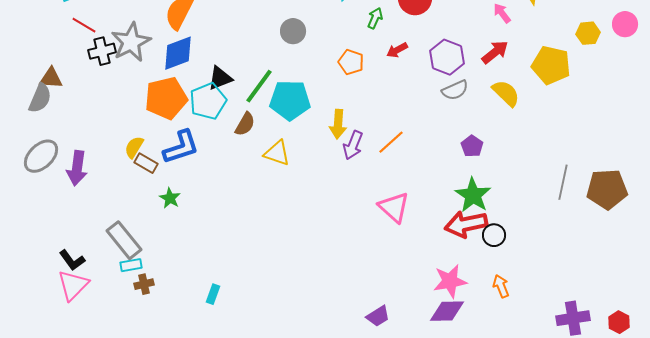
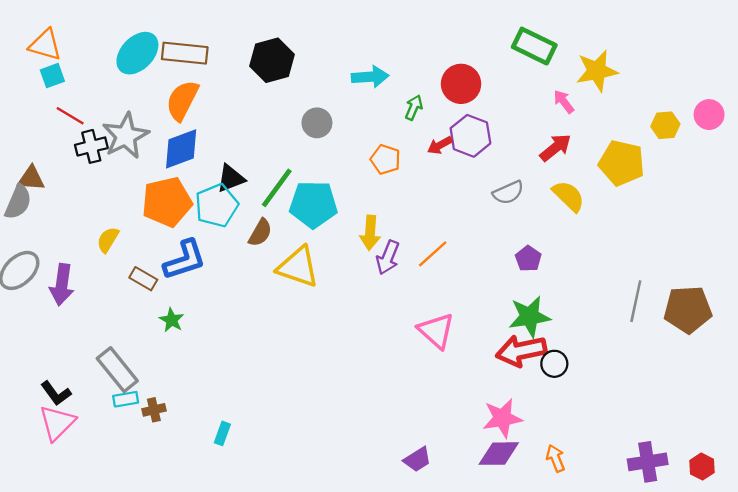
purple hexagon: (447, 57) -> (470, 136), moved
yellow semicircle: (134, 147) -> (108, 240), moved
yellow triangle: (277, 153) -> (298, 267), size x1.4
green star: (473, 195) -> (530, 317), turned 30
brown cross: (144, 284) -> (154, 410), moved
orange arrow: (501, 286) -> (556, 458), moved

